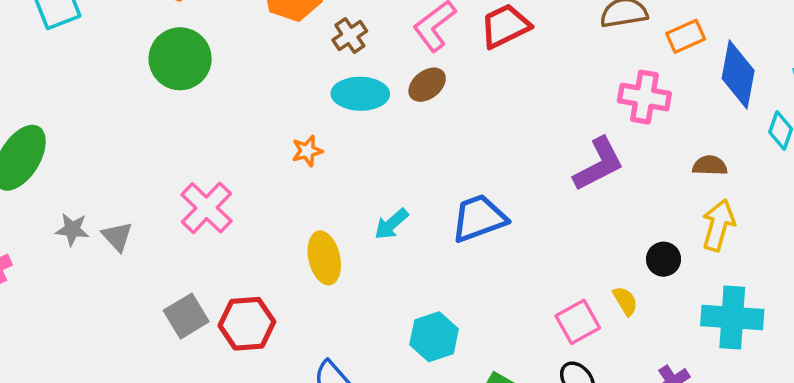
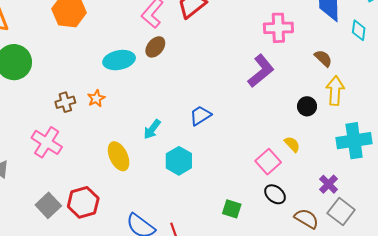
brown cross: (350, 36) -> (65, 102), moved, turned 30
brown semicircle: (710, 166) -> (323, 58), turned 54
blue trapezoid: (479, 218) -> (200, 115), size x0.7
black circle: (664, 259) -> (307, 106), moved
cyan hexagon: (434, 337) -> (179, 161), moved

